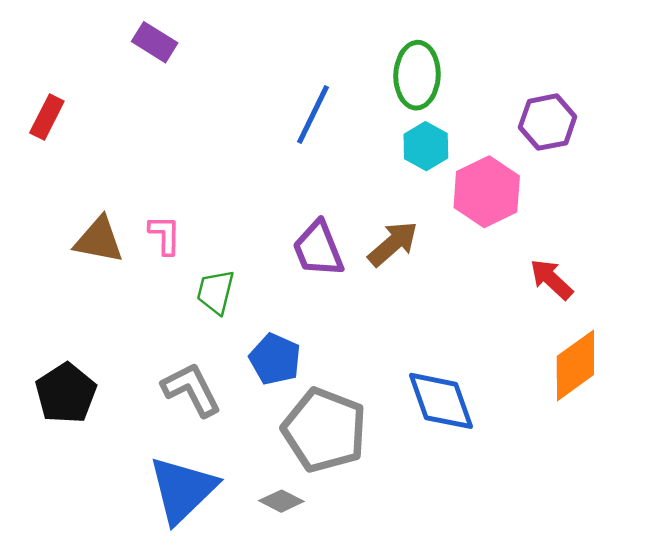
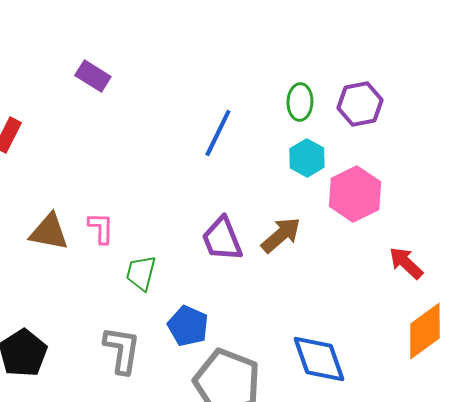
green ellipse: (417, 75) -> (300, 102), size x0.7
purple hexagon: (548, 122) -> (360, 104), moved
gray L-shape: (191, 389) -> (122, 350), turned 36

